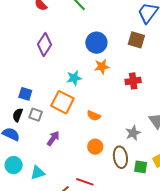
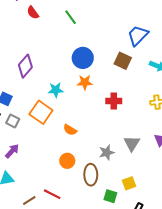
purple diamond: (44, 45) -> (25, 66), moved
purple arrow: (53, 138) -> (12, 151), moved
green square: (141, 167) -> (110, 196), moved

